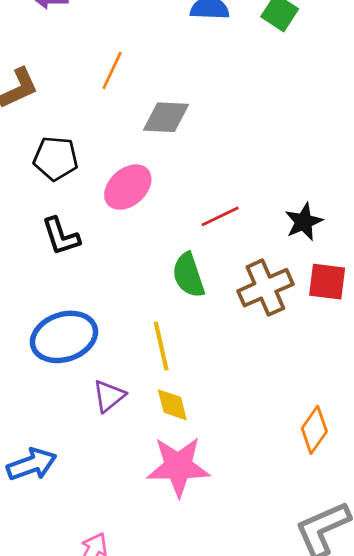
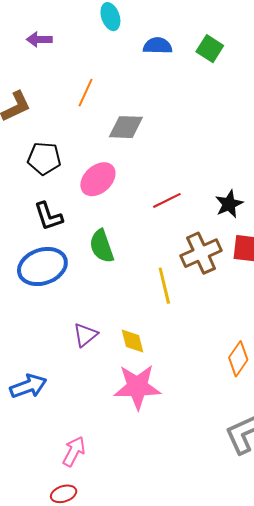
green semicircle: (188, 275) -> (102, 246), moved
blue ellipse: (64, 337) -> (42, 267), moved
yellow line: (161, 346) -> (164, 286), moved

